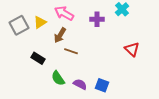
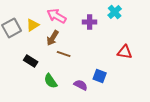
red triangle: (132, 49) -> (125, 52), turned -35
purple semicircle: (80, 84) -> (81, 85), moved
blue square: (102, 85) -> (100, 76), moved

